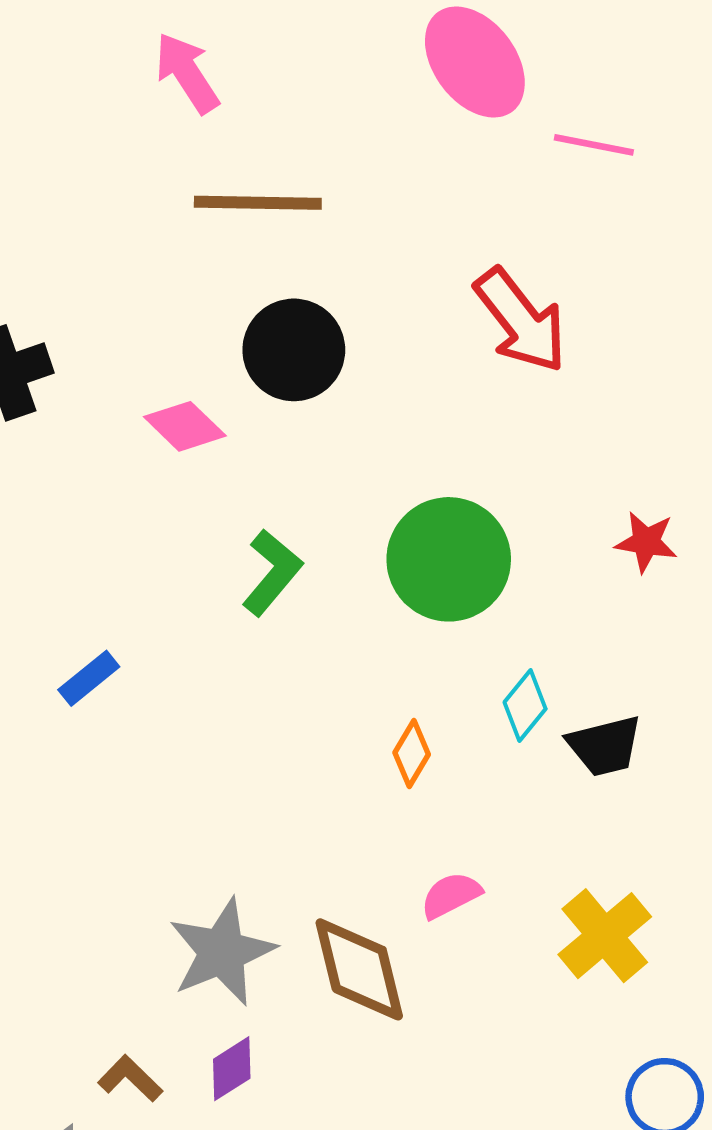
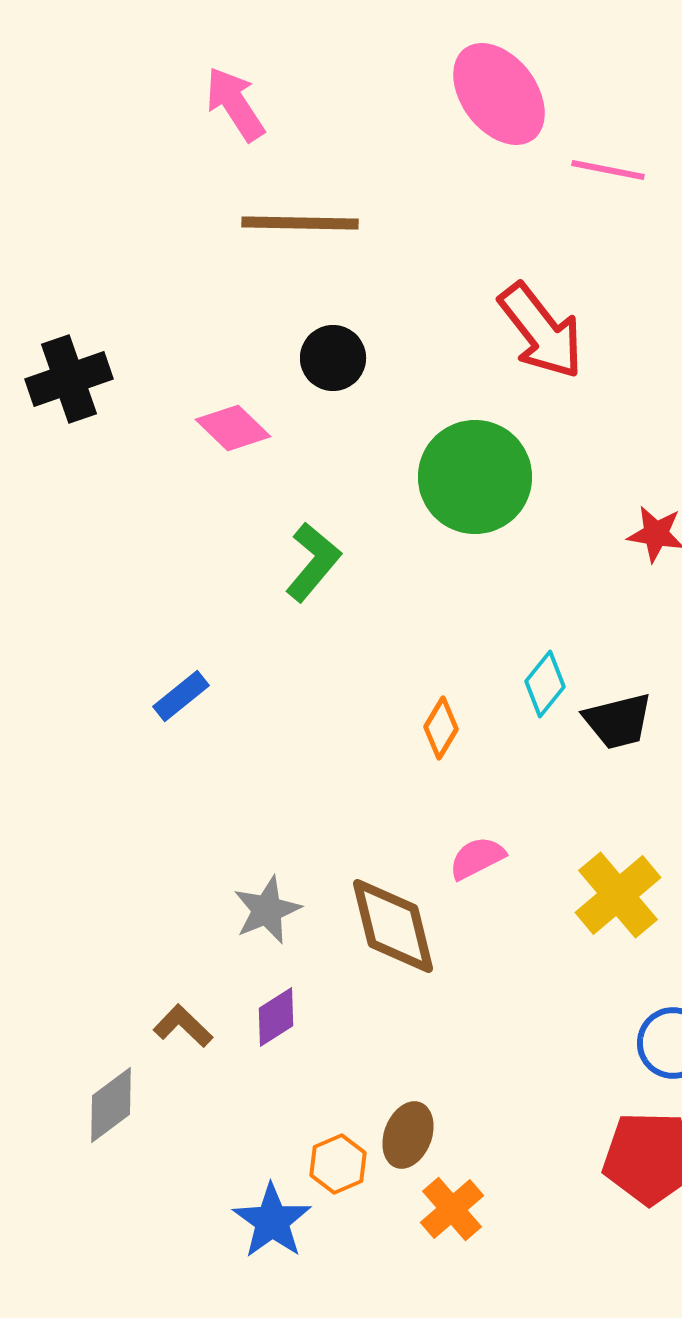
black circle: (294, 350) -> (333, 358), size x0.7
green circle: (449, 559) -> (475, 477), moved
blue rectangle: (89, 678) -> (181, 696), moved
gray star: (222, 952) -> (267, 910), size x0.7

